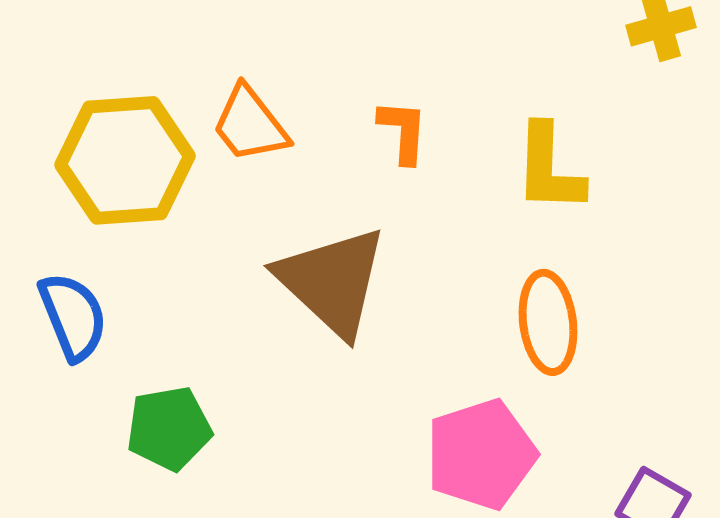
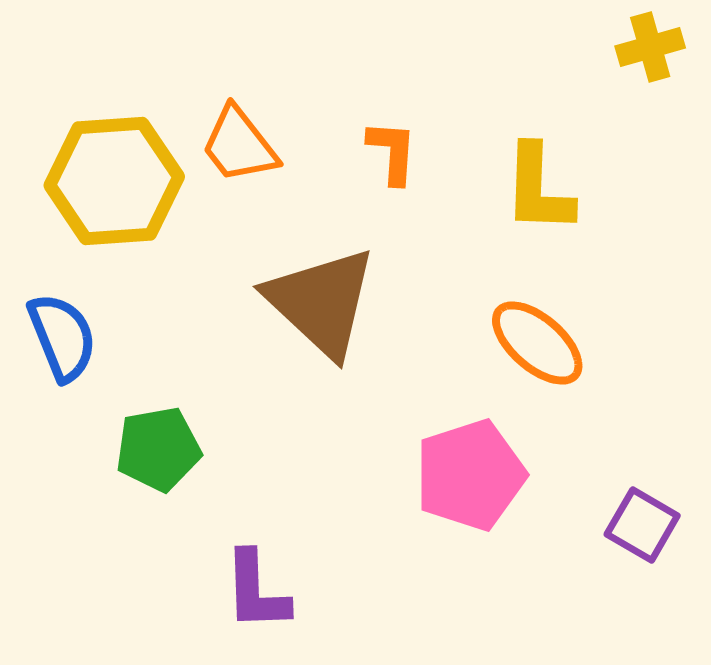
orange ellipse: (548, 322) -> (537, 343), turned -42

